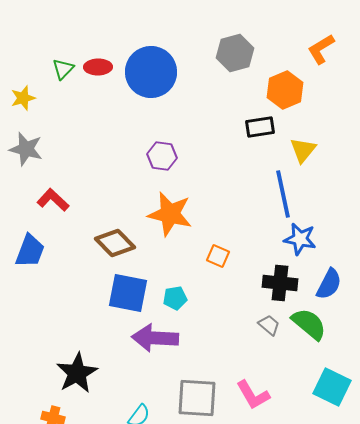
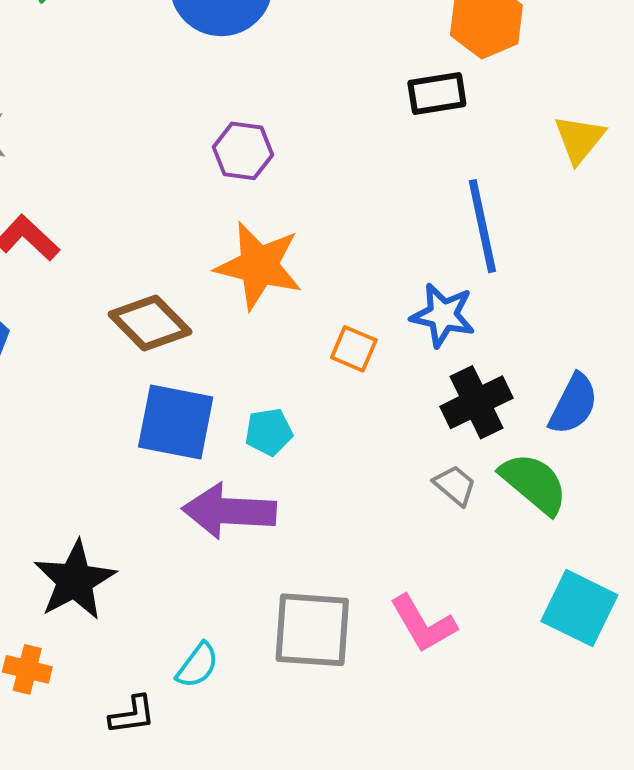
yellow triangle: (303, 150) -> (579, 139), moved
blue star: (300, 239) -> (443, 315), moved
black cross: (280, 283) -> (477, 402), turned -32

